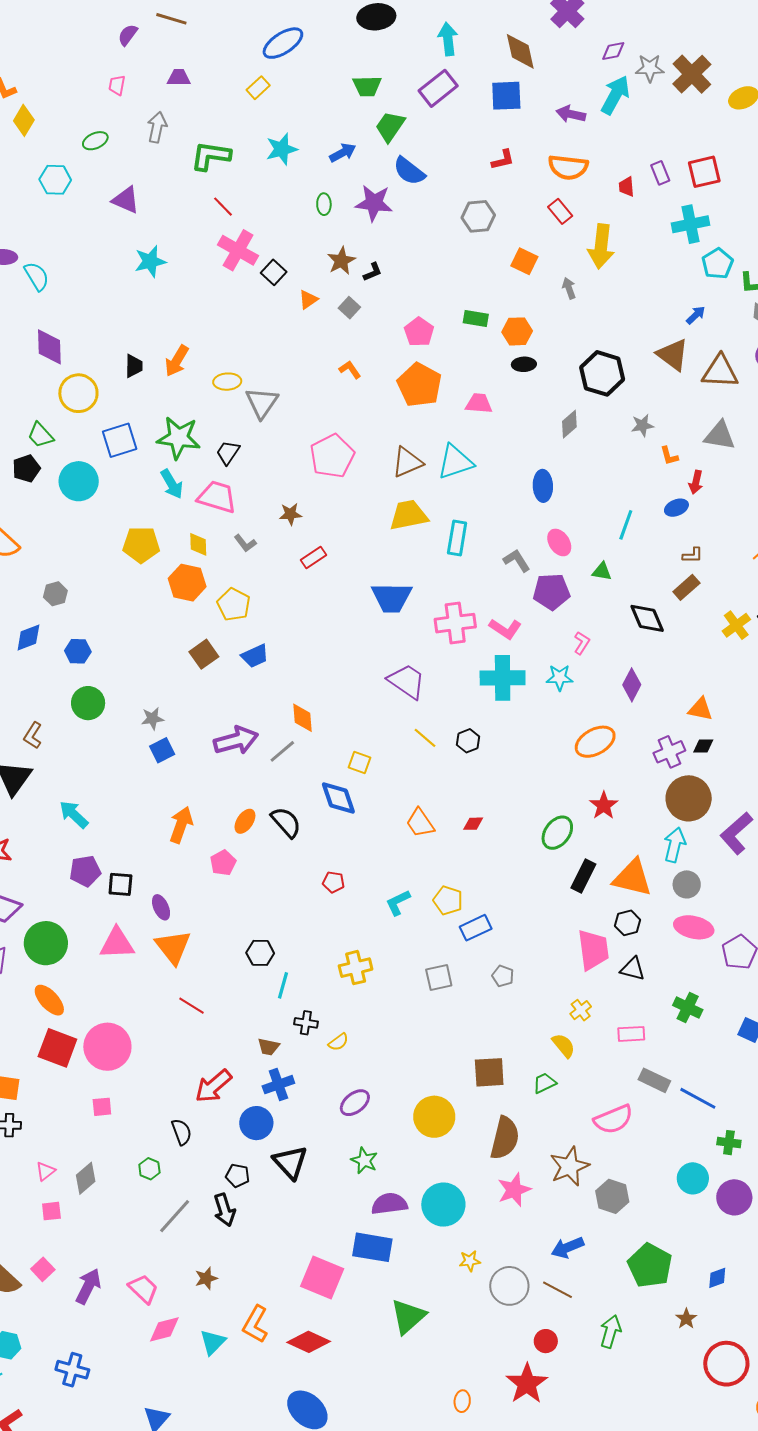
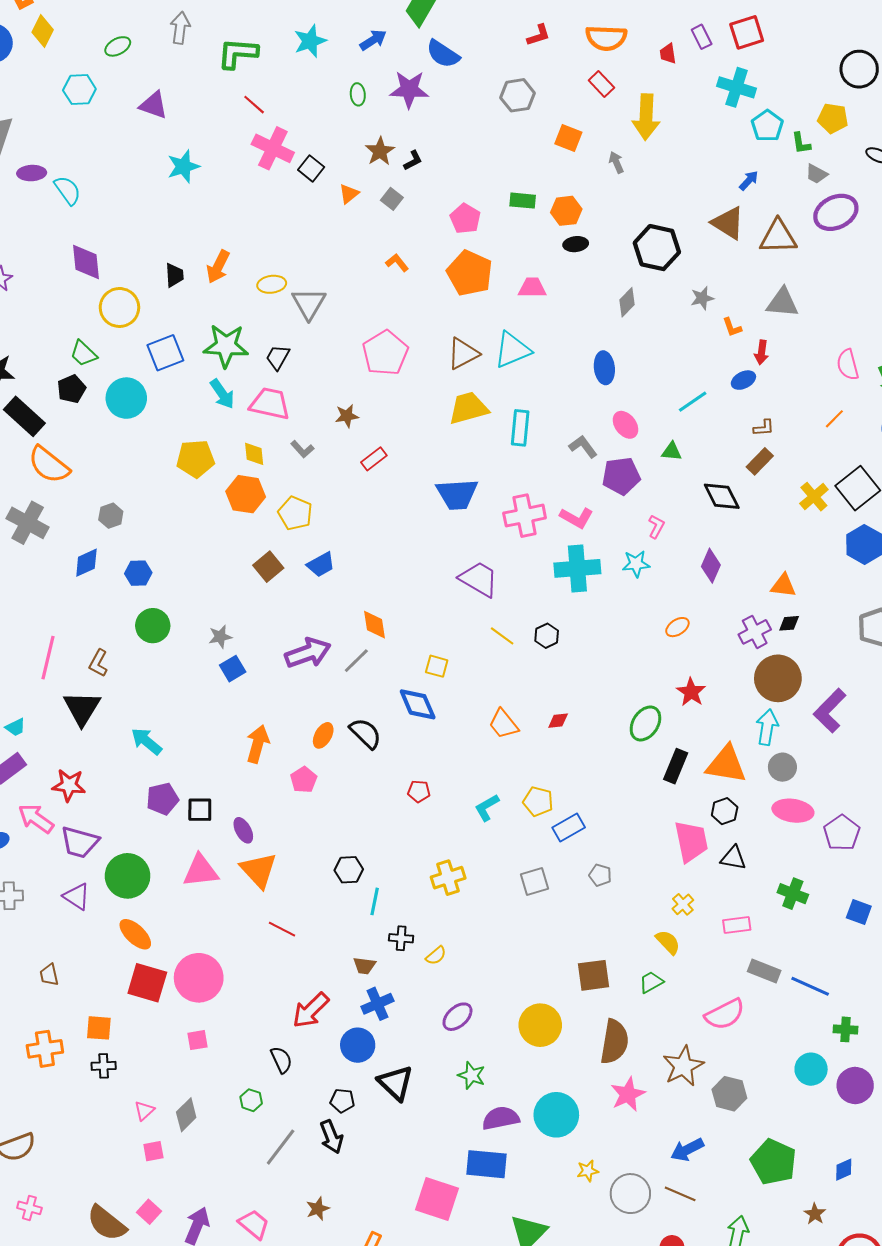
cyan cross: (691, 224) -> (737, 87), turned 33
cyan line: (626, 525) -> (693, 402), turned 40
orange ellipse: (595, 742) -> (677, 627), size x0.6

